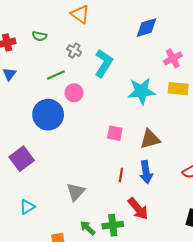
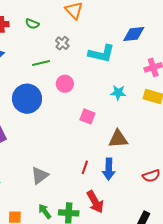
cyan L-shape: (104, 63) -> (101, 54), moved, turned 60
cyan star: (141, 91) -> (118, 93), size x0.6
pink circle: (74, 93) -> (65, 84), moved
pink square: (115, 133) -> (87, 116), moved

